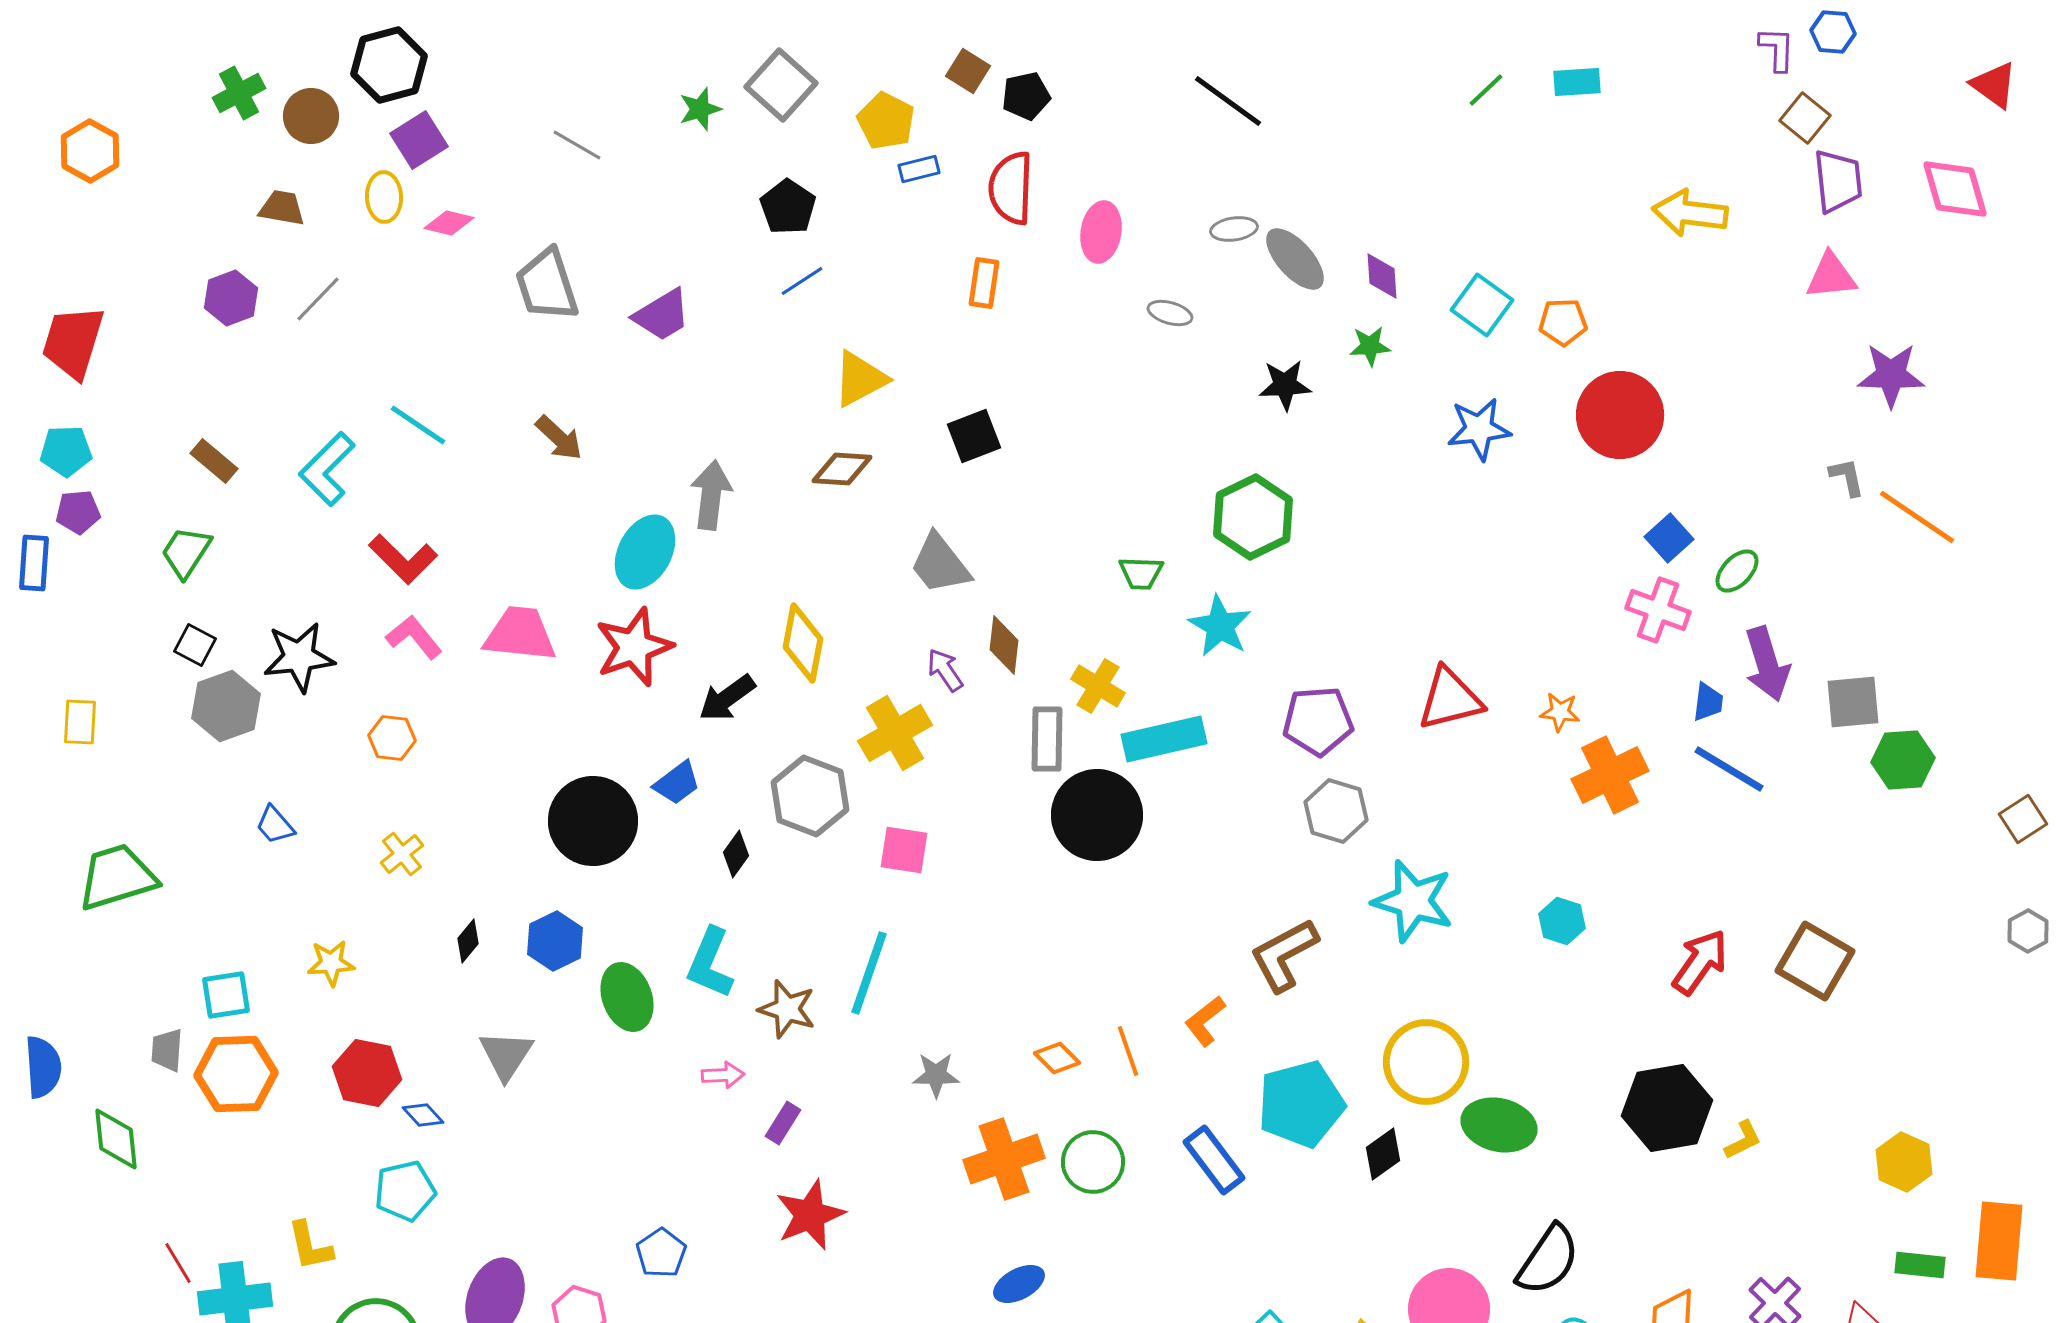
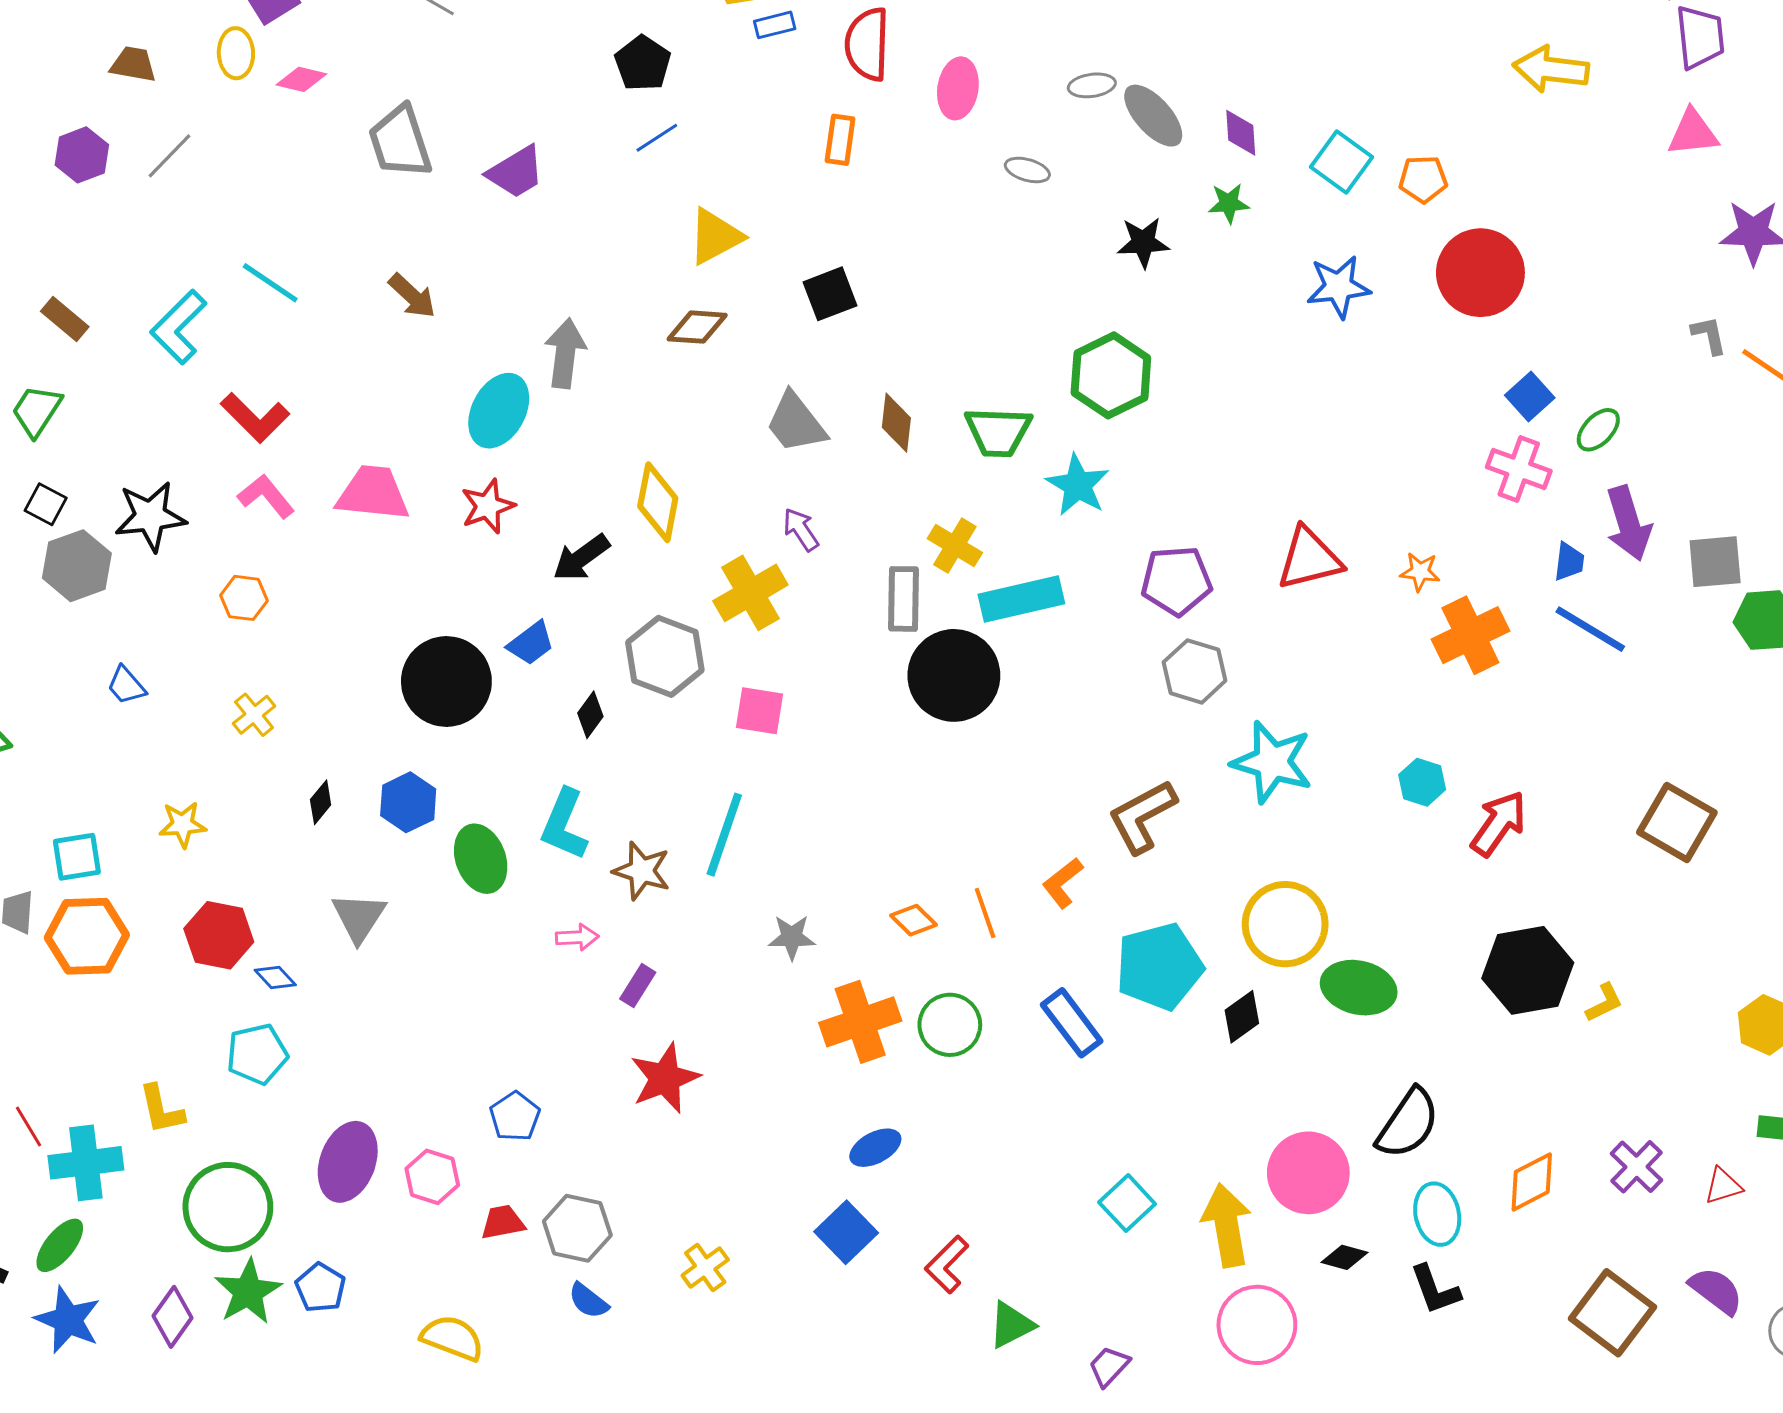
green trapezoid: (1141, 573) -> (998, 432), size x1.5
brown diamond: (1004, 645) -> (896, 423), moved
red star: (634, 647) -> (488, 506), size x0.7
red arrow: (1700, 962) -> (1499, 823), moved

